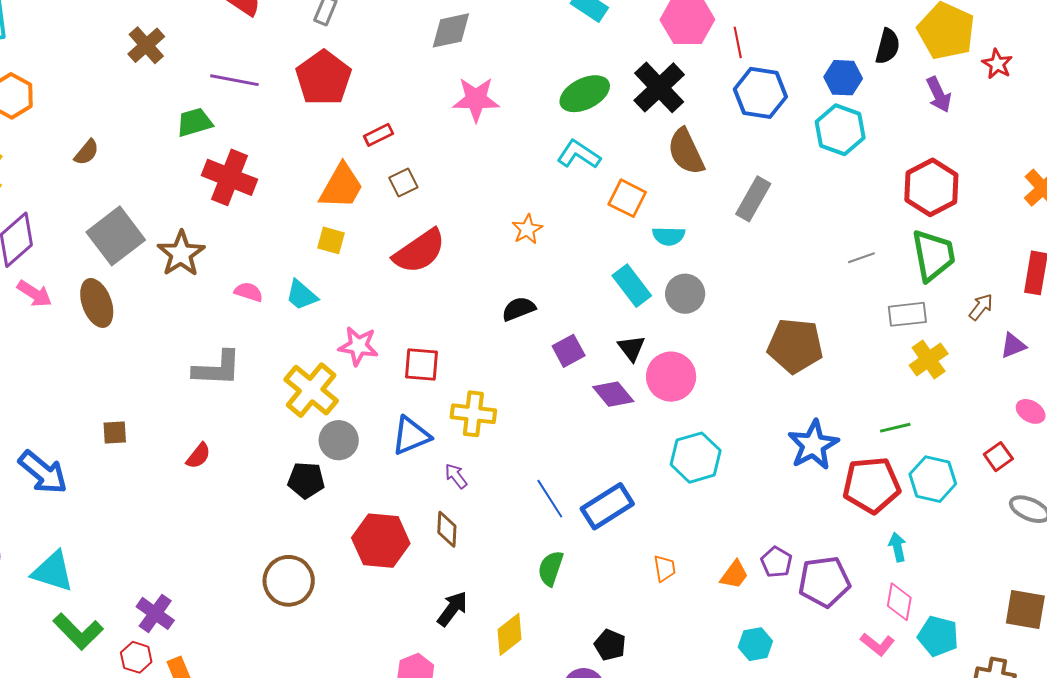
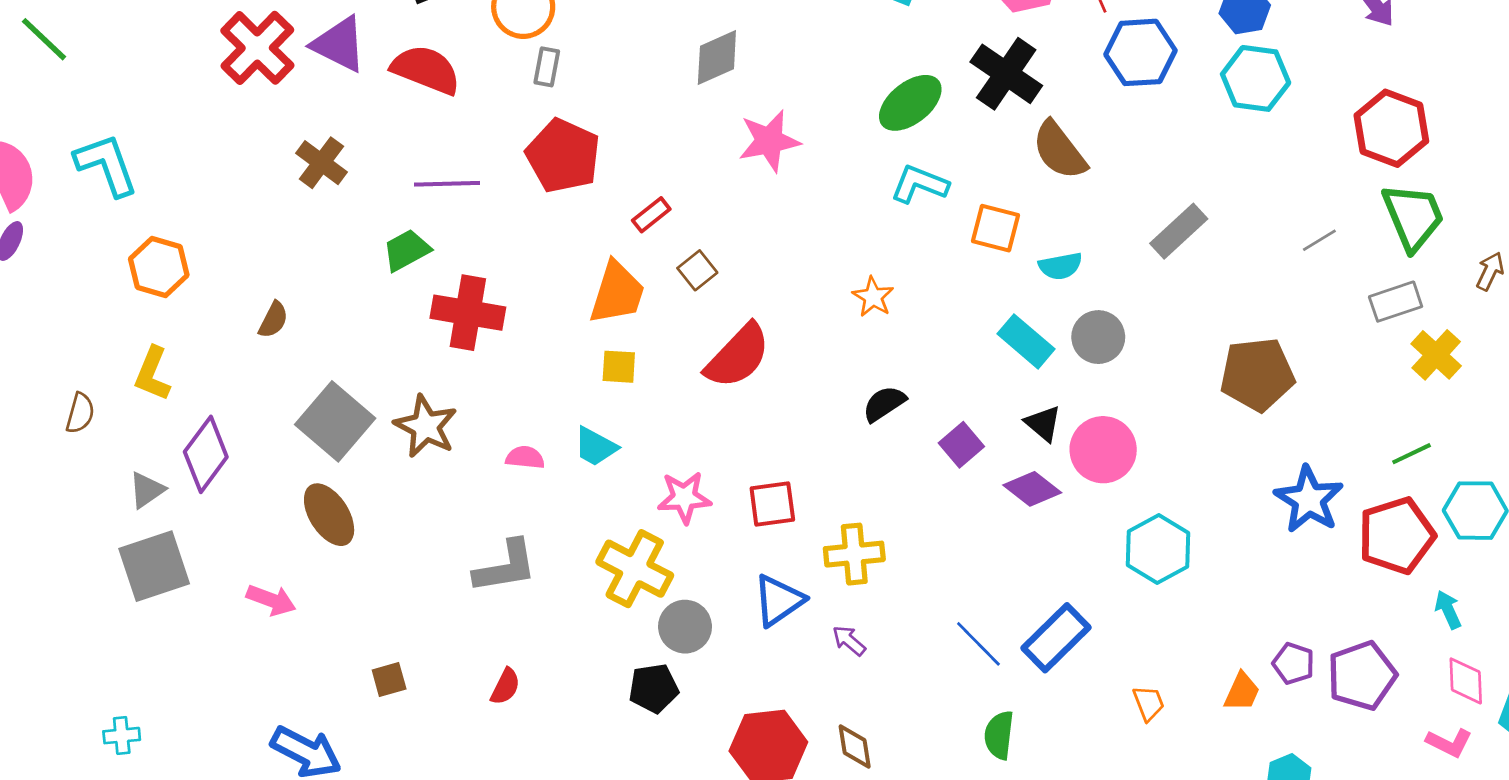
gray rectangle: (753, 199) -> (1179, 231), moved, turned 30
pink arrow: (34, 294) -> (271, 600), moved
brown diamond: (447, 529) -> (855, 746), moved

